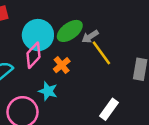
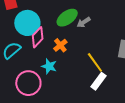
cyan circle: (38, 35) -> (27, 23), moved
yellow line: (101, 53) -> (95, 62), moved

